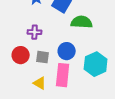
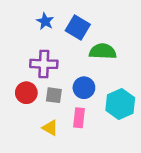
purple cross: (35, 32) -> (44, 64), size x1.5
pink rectangle: (63, 75) -> (79, 118), size x0.7

